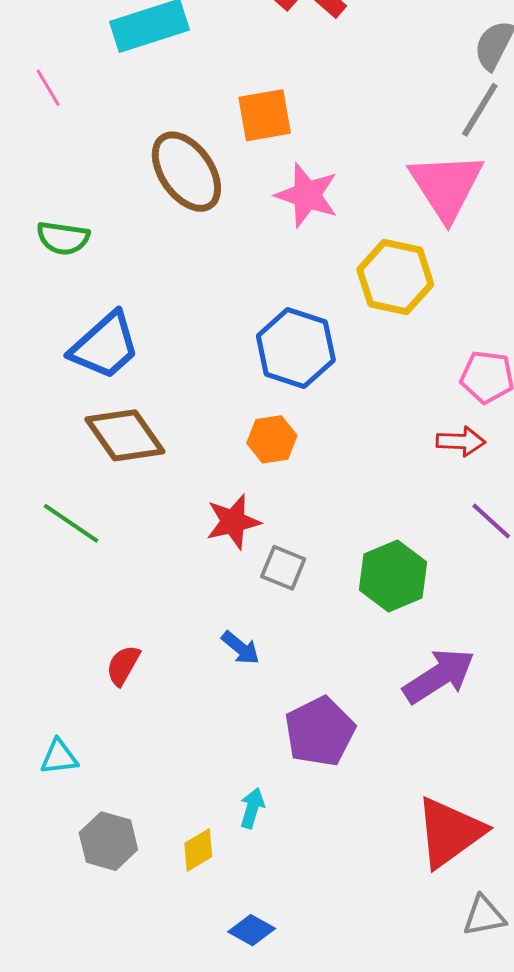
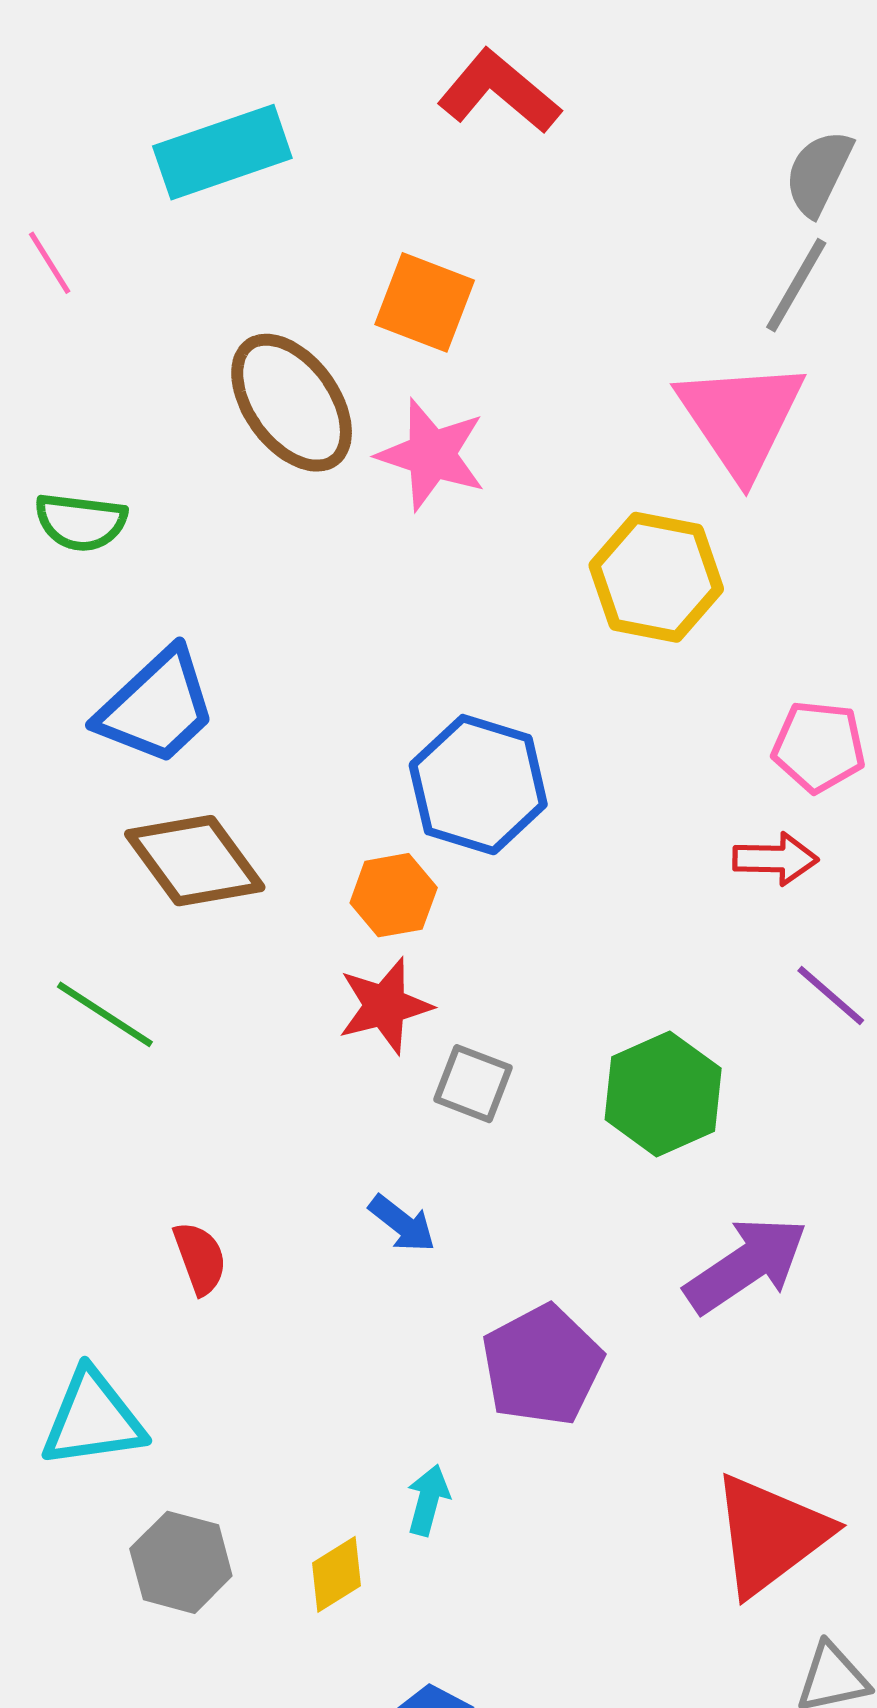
orange square: (265, 115) -> (425, 302), turned 32
pink star: (307, 195) -> (432, 455), moved
blue hexagon: (296, 348) -> (478, 785), moved
orange hexagon: (272, 439) -> (394, 895), moved
red semicircle: (123, 665) -> (200, 1258), turned 132
cyan triangle: (59, 757) -> (93, 1419), size x1.6

